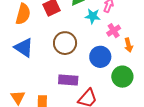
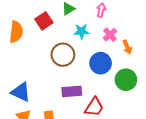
cyan star: (93, 16) -> (81, 31), moved
blue triangle: (24, 48) -> (21, 92), moved

